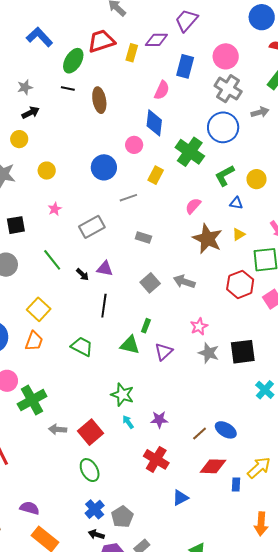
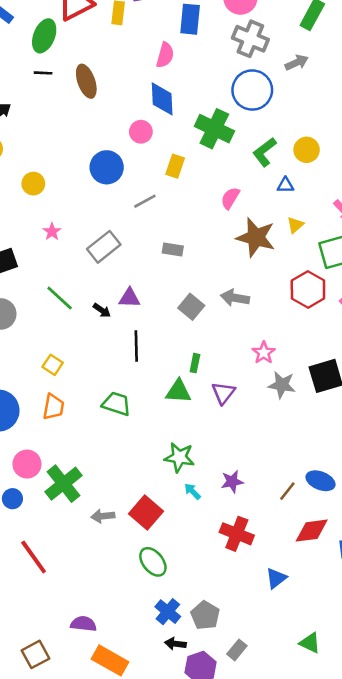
yellow square: (39, 309) -> (53, 365), size x0.7

